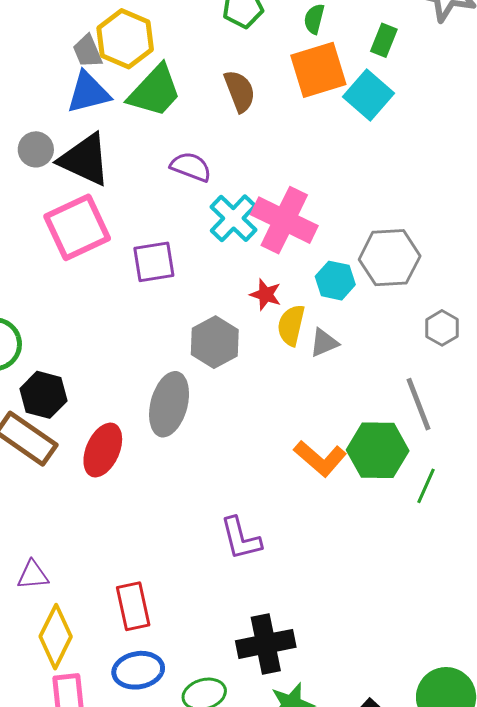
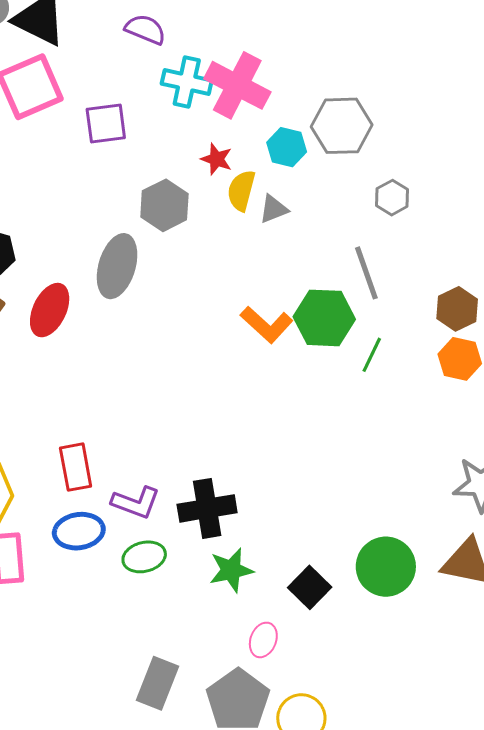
cyan cross: (233, 218) -> (187, 82), turned -33
purple L-shape: (241, 538) -> (136, 502), moved, turned -57

